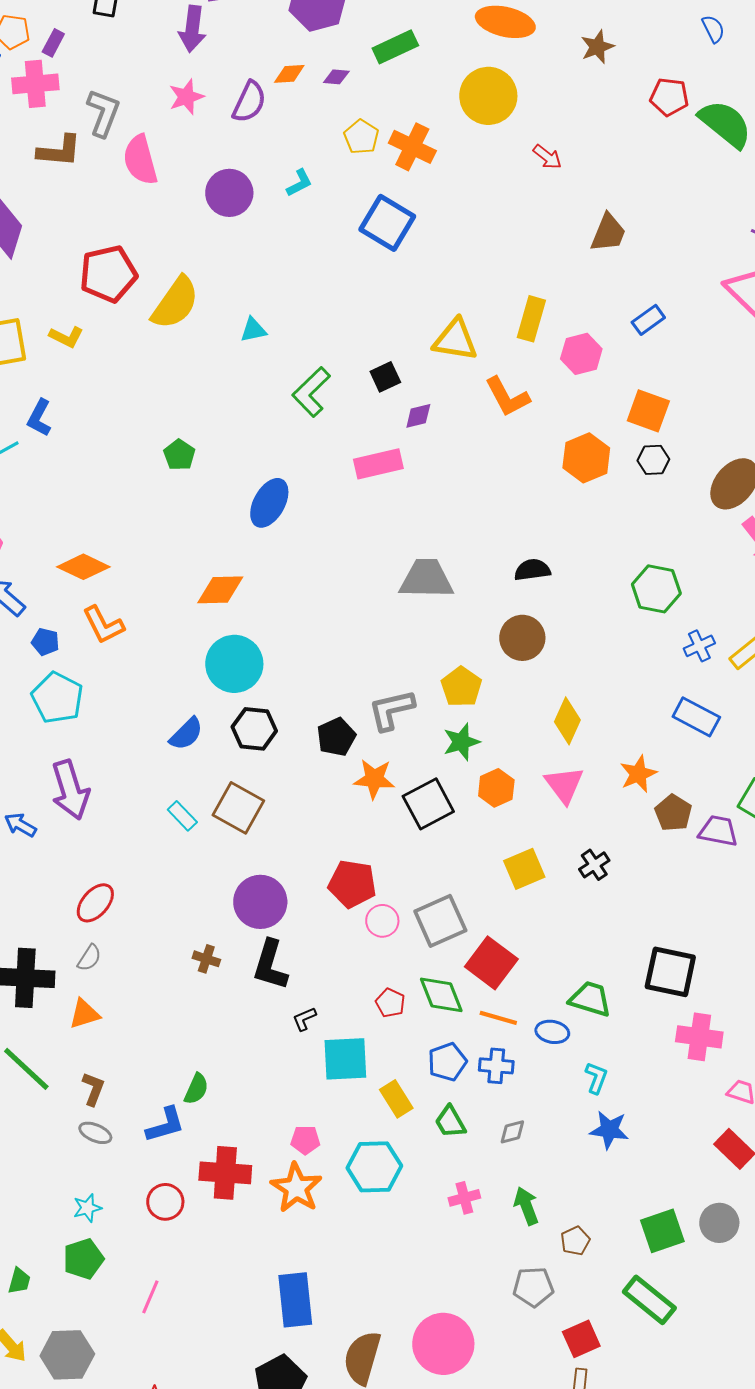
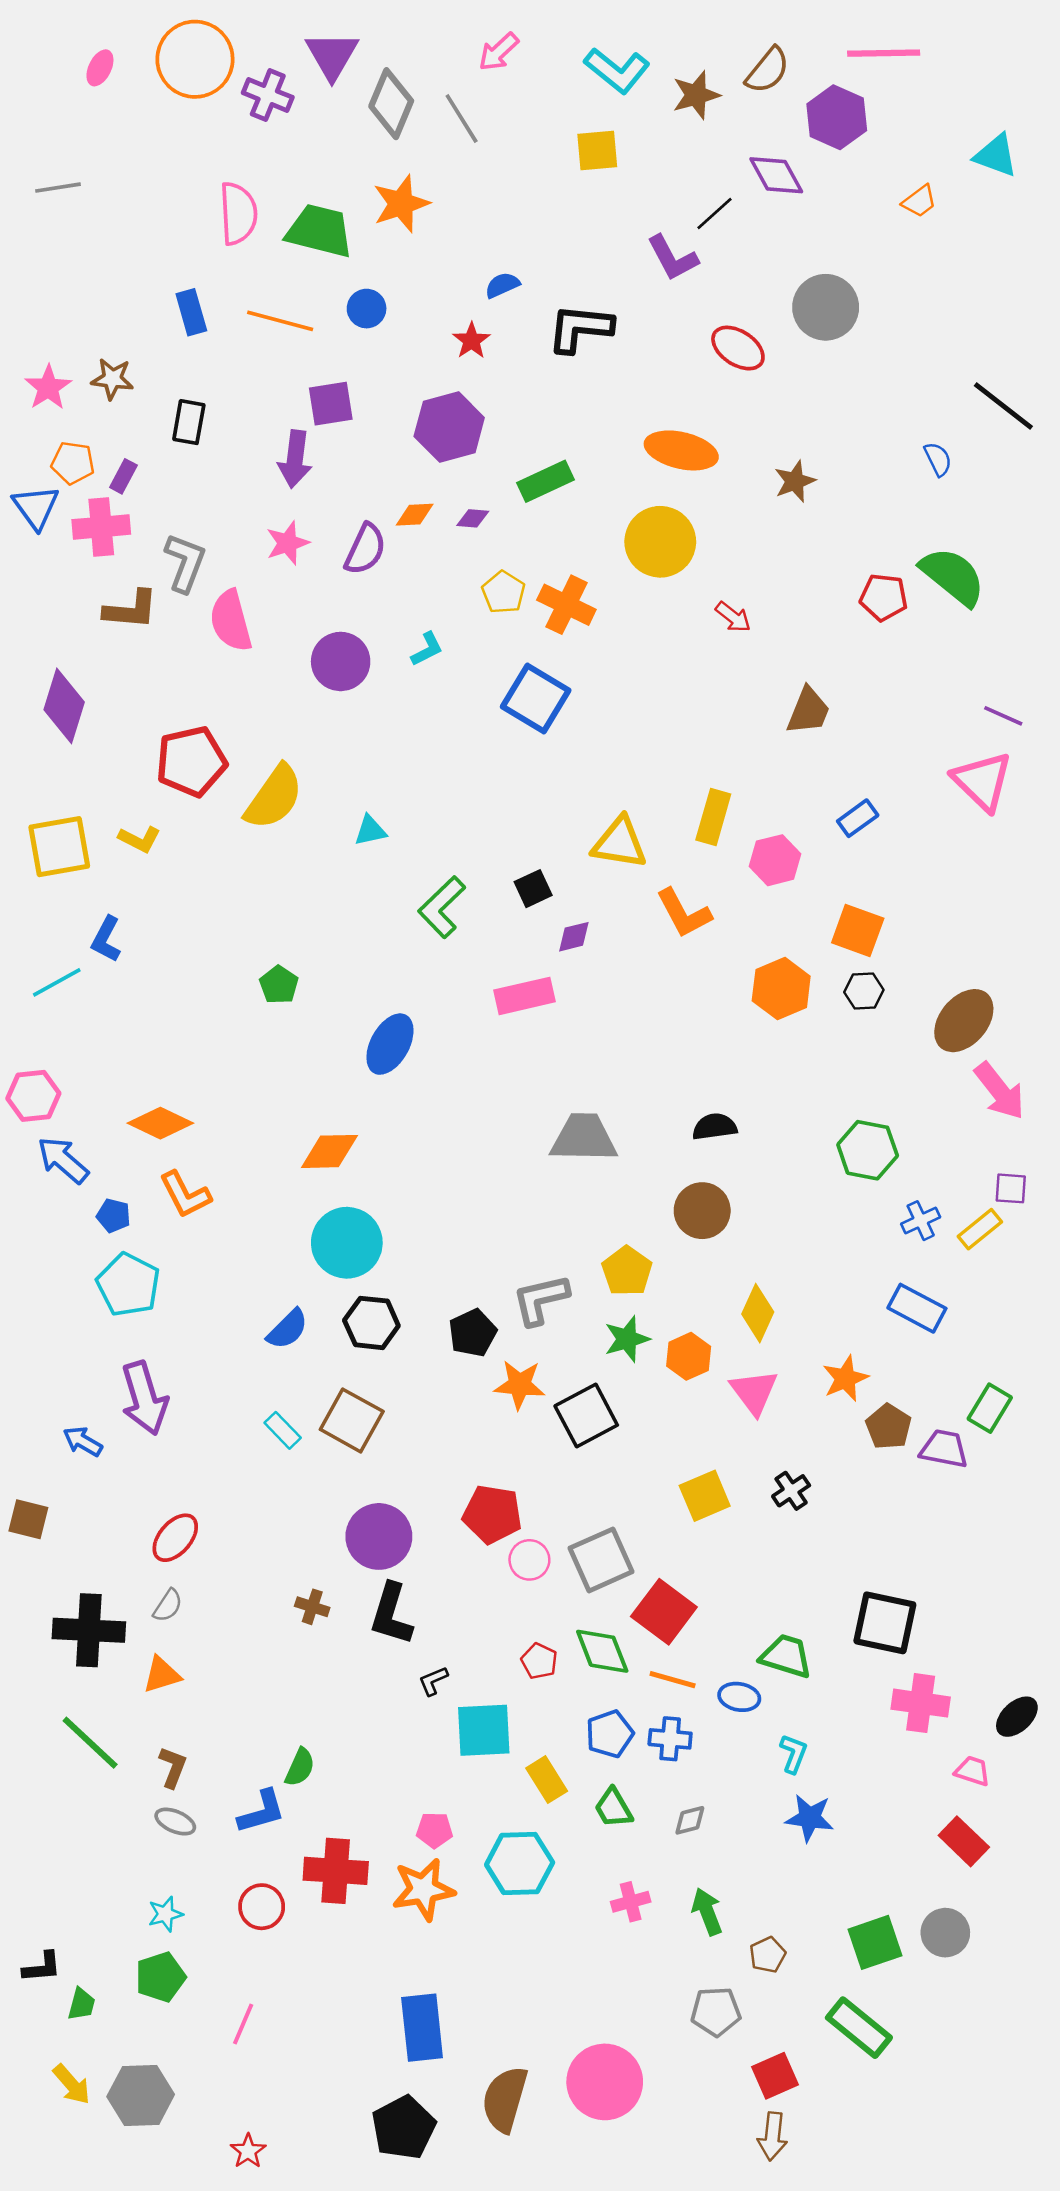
red pentagon: (669, 97) -> (884, 597), moved
orange hexagon: (496, 788) -> (689, 1356), moved
orange star: (296, 1188) -> (423, 1889), turned 30

